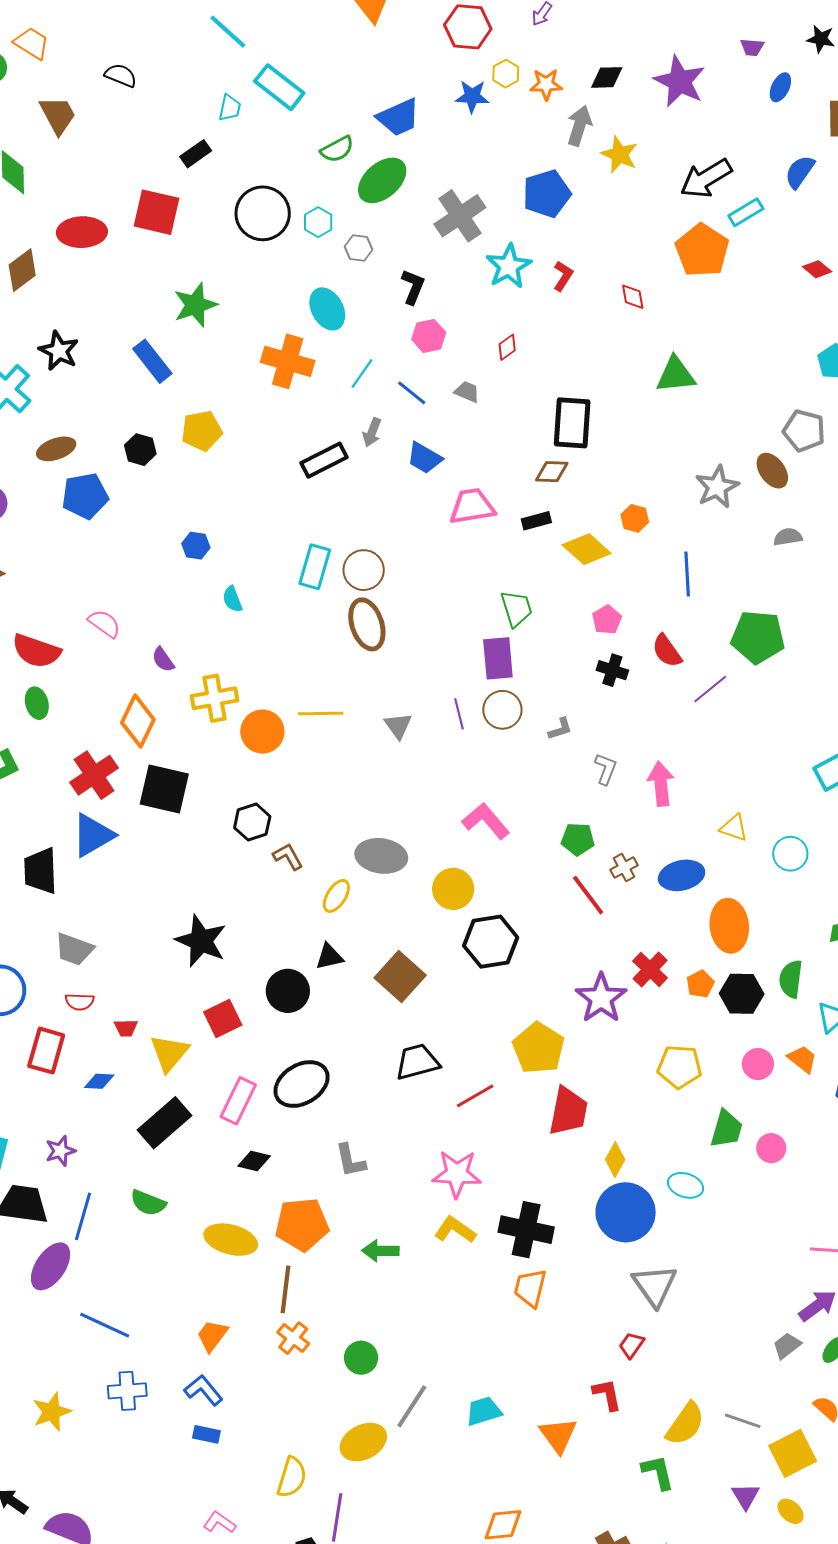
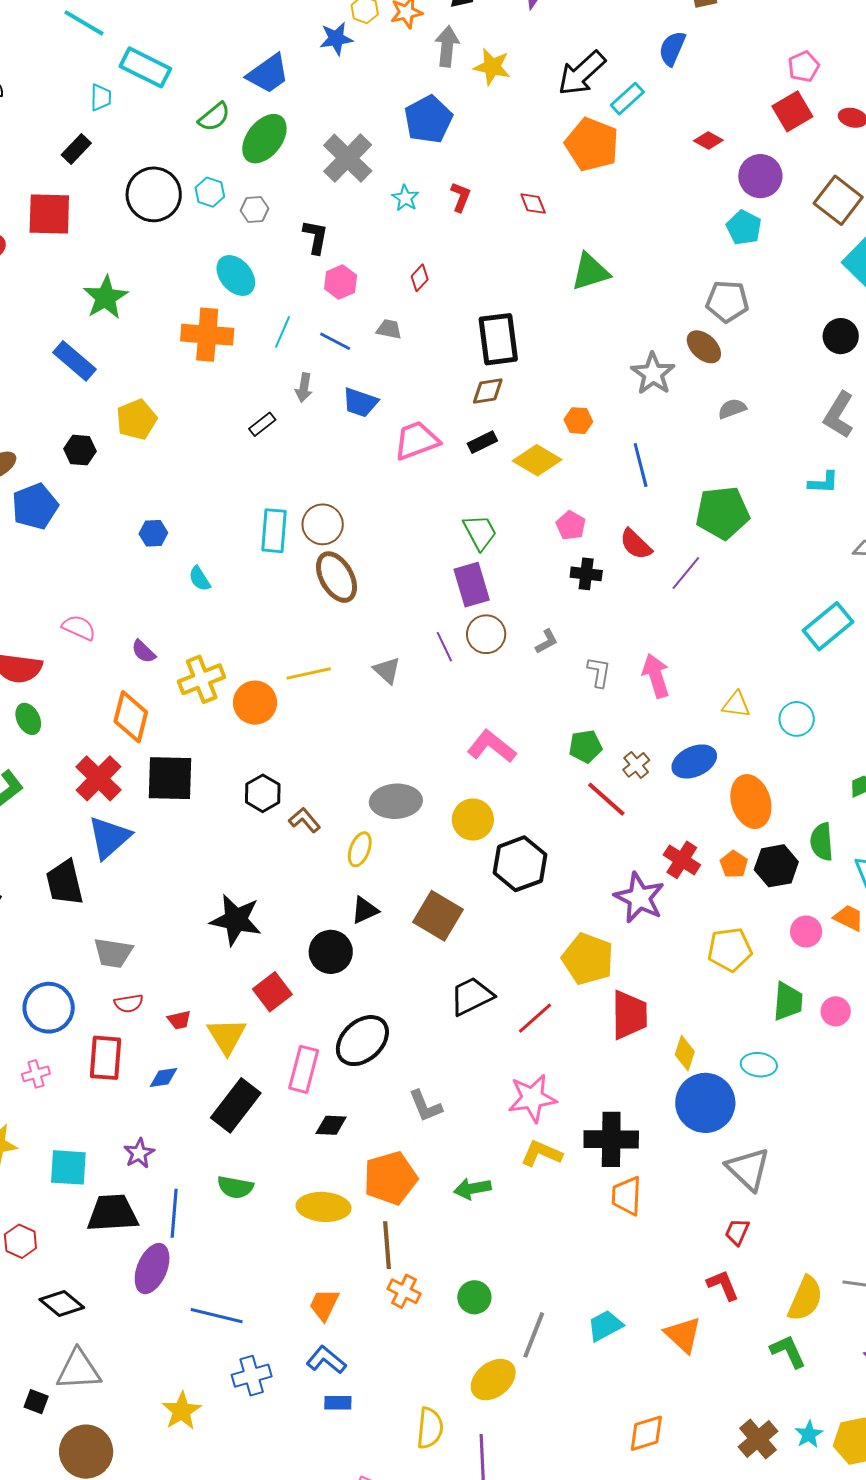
cyan star: (509, 266) -> (405, 198), size x0.6
black rectangle: (324, 460) -> (262, 424), size x0.6

